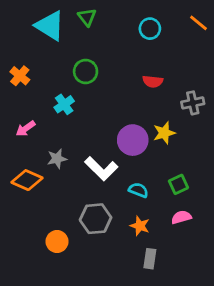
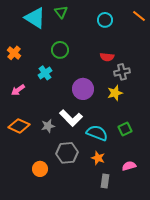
gray cross: (193, 103) -> (122, 72), moved
purple circle: (133, 140) -> (83, 89), moved
gray star: (57, 159) -> (48, 126), moved
cyan semicircle: (138, 190) -> (97, 133), size x1.5
pink semicircle: (181, 217) -> (129, 166), moved

